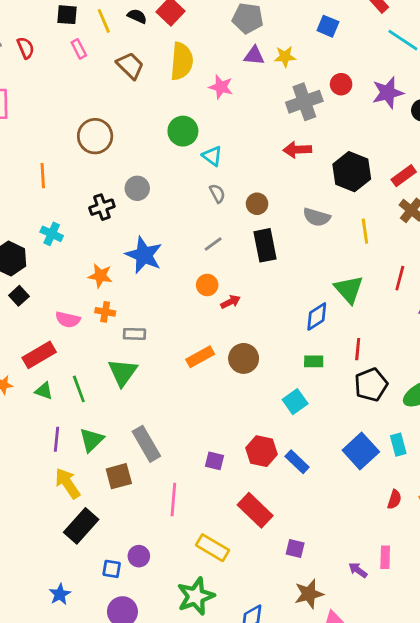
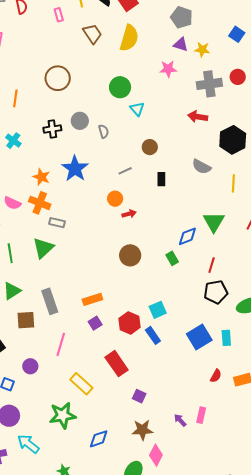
pink star: (221, 87) -> (168, 69), moved, turned -30
gray semicircle: (217, 193) -> (104, 131), moved
brown circle: (257, 204) -> (150, 147), moved
black rectangle: (265, 245) -> (161, 179), size x0.6
orange cross: (105, 312) -> (40, 203), size x1.5
orange rectangle: (200, 357) -> (92, 299), moved
green rectangle: (314, 361) -> (172, 258), moved, turned 48
cyan square: (295, 402) -> (158, 310), moved
purple square: (214, 461) -> (95, 323), turned 32
purple circle: (139, 556) -> (30, 366), moved

